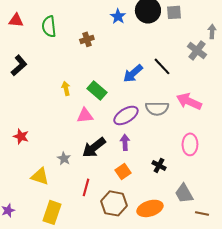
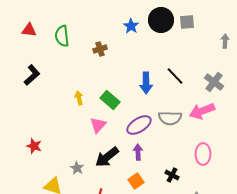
gray cross: (197, 50) -> (214, 82), moved
blue arrow: (133, 73) -> (146, 83), turned -50
pink arrow: (189, 101) -> (202, 111), turned -45
pink triangle: (85, 115) -> (98, 125), turned -42

